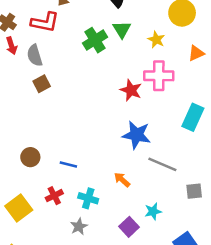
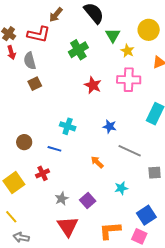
green triangle: (122, 29) -> (113, 35), moved
red star: (131, 90) -> (93, 85), moved
blue star: (137, 135) -> (110, 127), size x0.6
cyan cross: (88, 198) -> (68, 126), moved
purple square: (129, 227) -> (88, 201), moved

